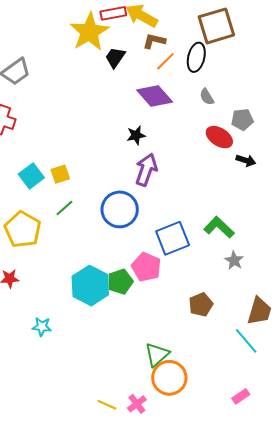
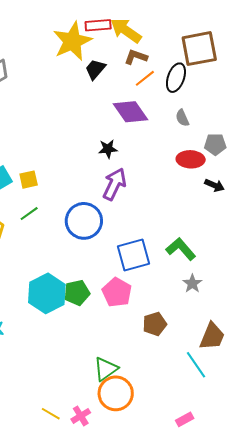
red ellipse: (219, 137) -> (191, 159), turned -36
pink pentagon: (146, 267) -> (117, 292), moved

